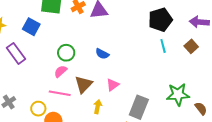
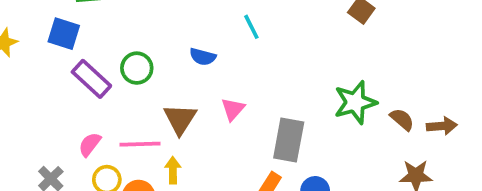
cyan line: (163, 46) -> (251, 27), moved
purple rectangle: (16, 53) -> (91, 79), moved
pink semicircle: (61, 71) -> (90, 144), moved
yellow arrow: (98, 107) -> (173, 170), moved

